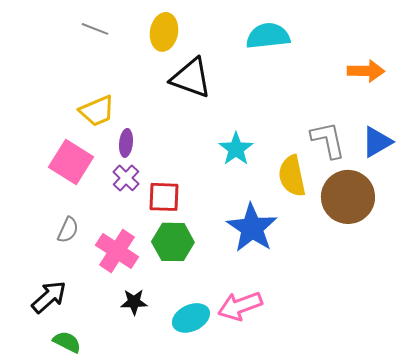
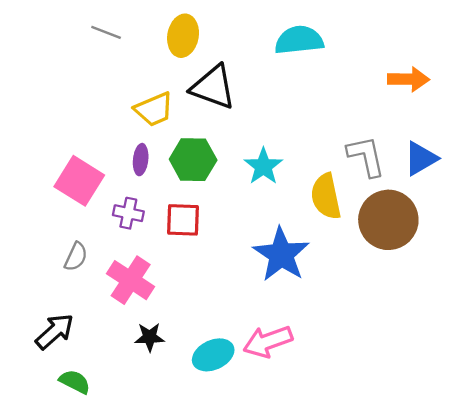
yellow trapezoid: (97, 111) -> (154, 109), moved
purple cross: (126, 178) -> (128, 213), moved, turned -32
green hexagon: (173, 242) -> (193, 160), moved

